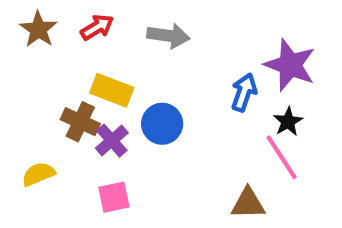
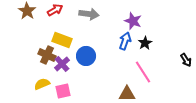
purple star: (290, 65) -> (133, 21), moved, size x0.7
black star: (288, 122) -> (145, 43), moved
yellow semicircle: (38, 174) -> (42, 84), moved

